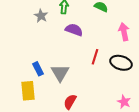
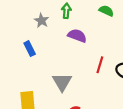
blue rectangle: (38, 69) -> (30, 49), moved

